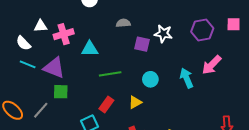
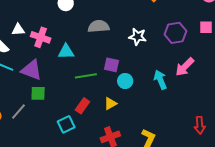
gray semicircle: (123, 23) -> (99, 26), size x1.5
pink cross: (64, 34) -> (41, 37), turned 36
purple square: (142, 44) -> (112, 65), moved

